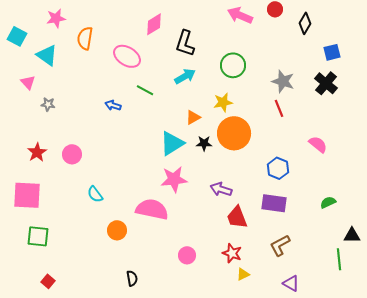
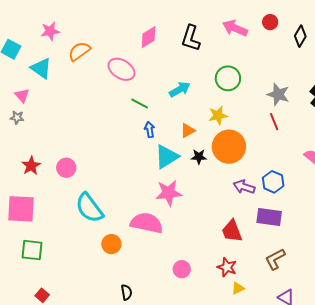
orange semicircle: (85, 38) -> (79, 51), turned 45
black L-shape: (185, 43) -> (191, 38), moved
gray star: (48, 104) -> (17, 118), moved
blue arrow: (113, 105) -> (150, 130), moved, turned 63
purple arrow: (221, 189) -> (244, 187), moved
cyan semicircle: (95, 194) -> (89, 208), size x1.8

